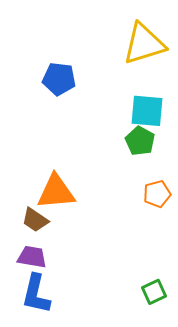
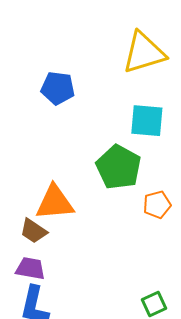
green pentagon: (140, 141) -> (119, 167), moved, size x1.5

